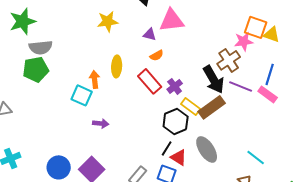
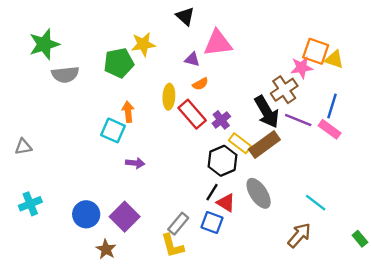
yellow ellipse: (117, 66) -> (169, 97), moved
green pentagon: (36, 69) -> (119, 63), moved

